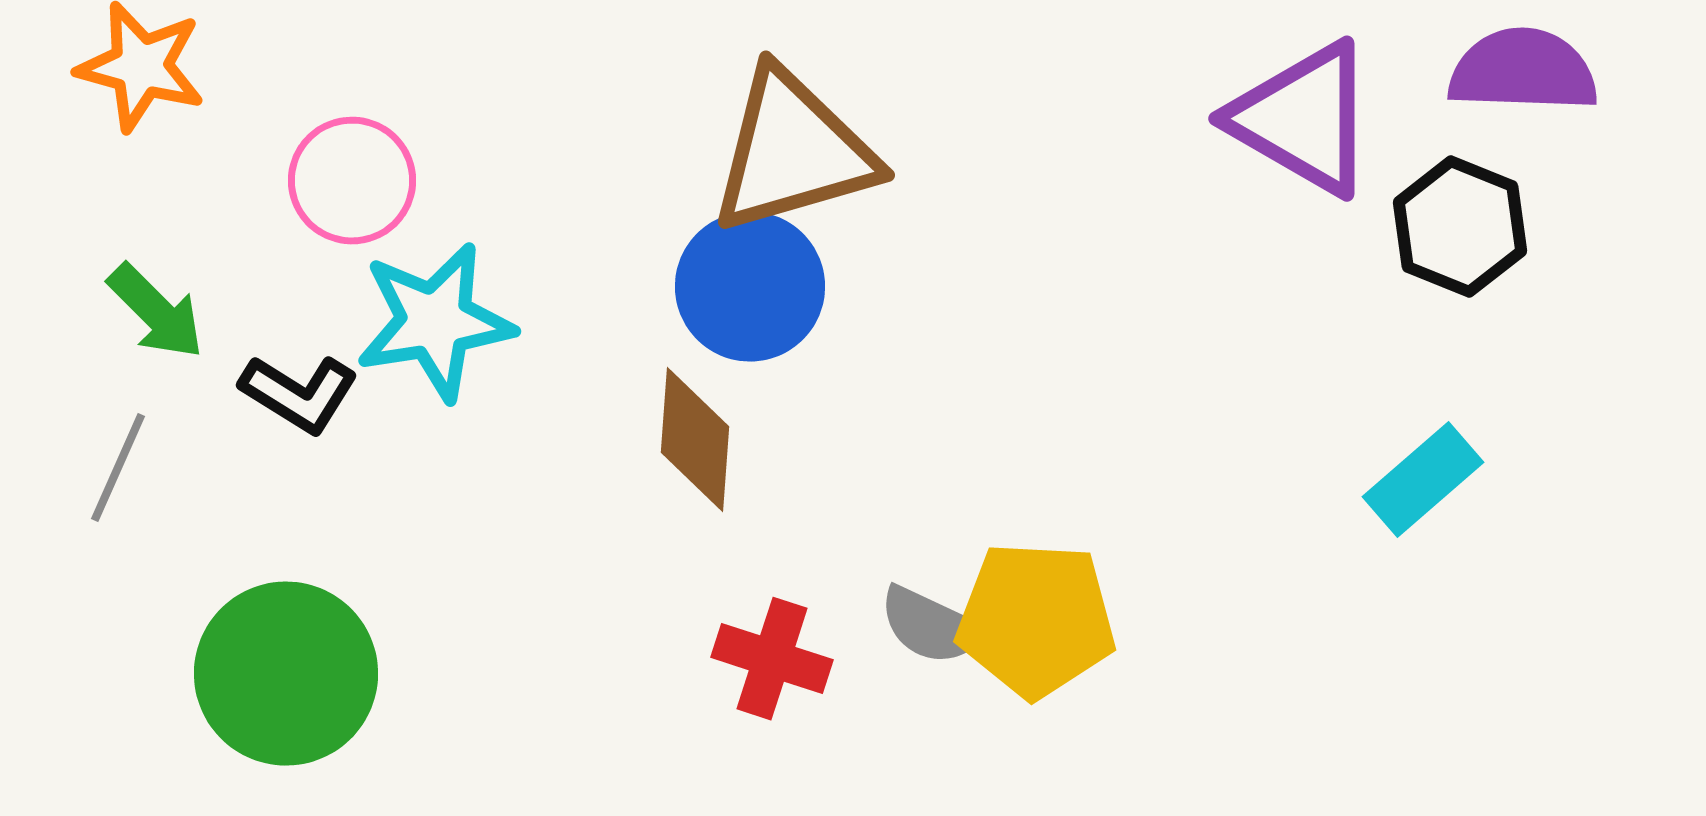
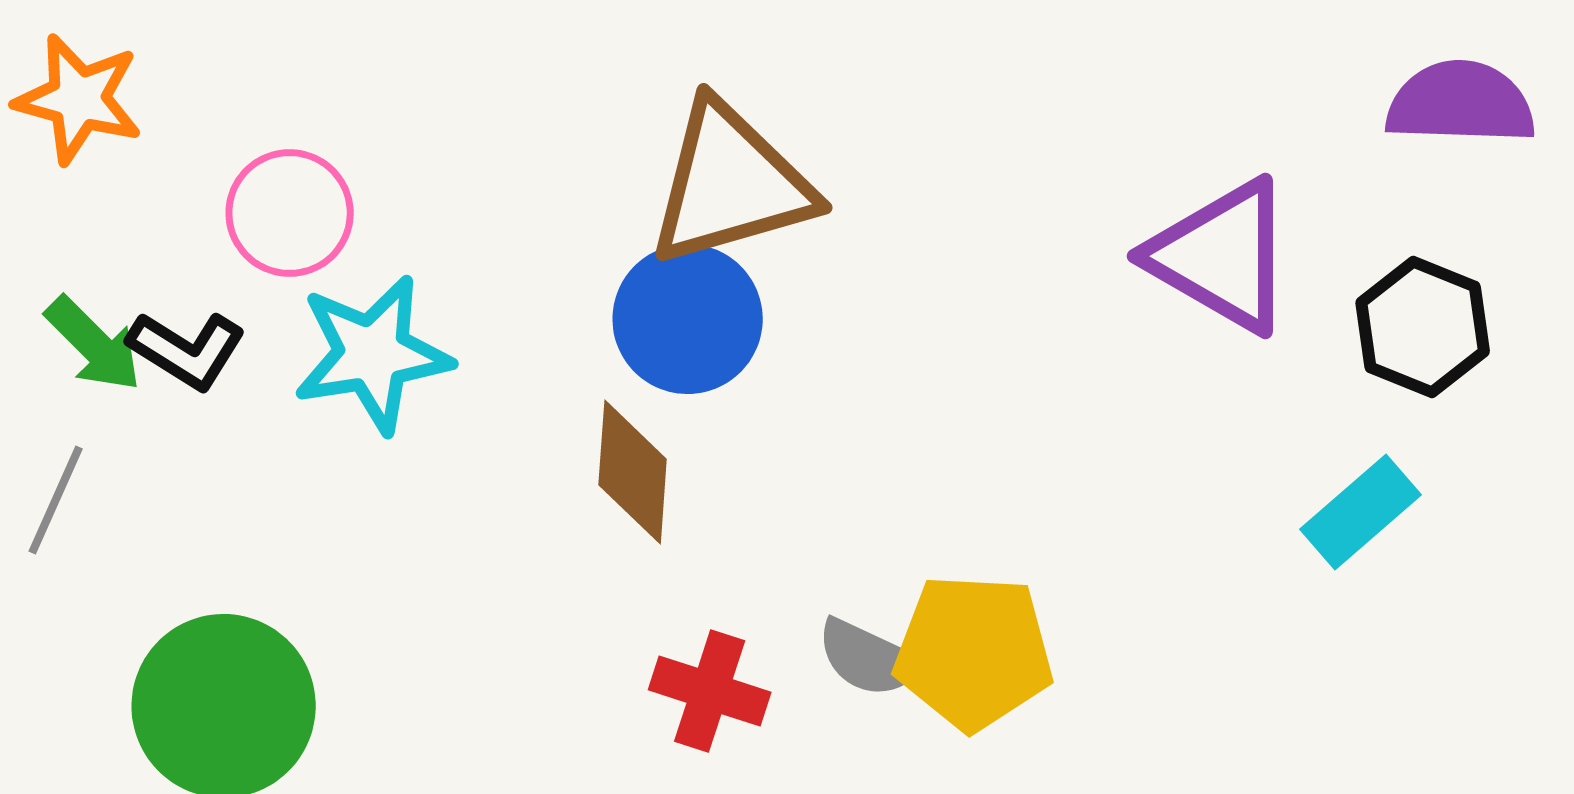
purple triangle: (1303, 119) -> (1222, 256), moved
black hexagon: (1460, 227) -> (1423, 327), moved
black L-shape: (299, 394) -> (187, 350), moved

